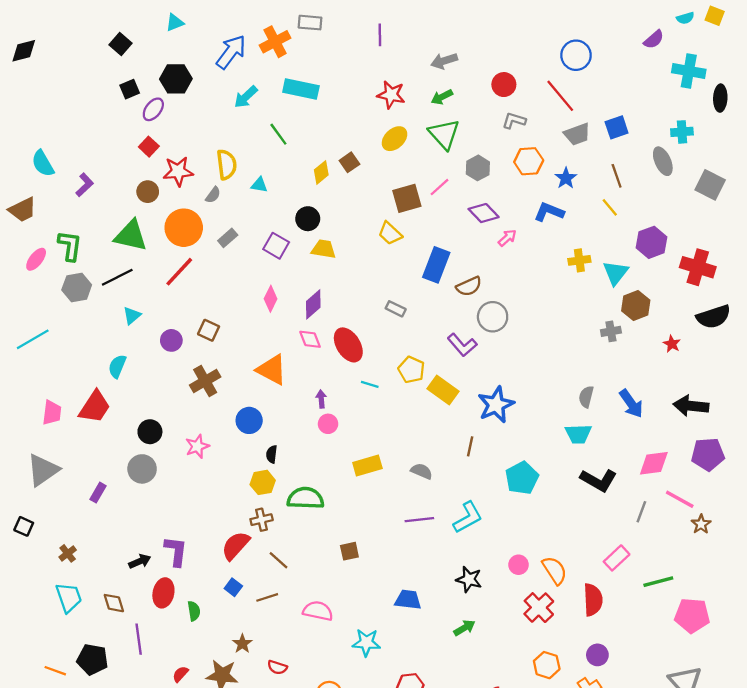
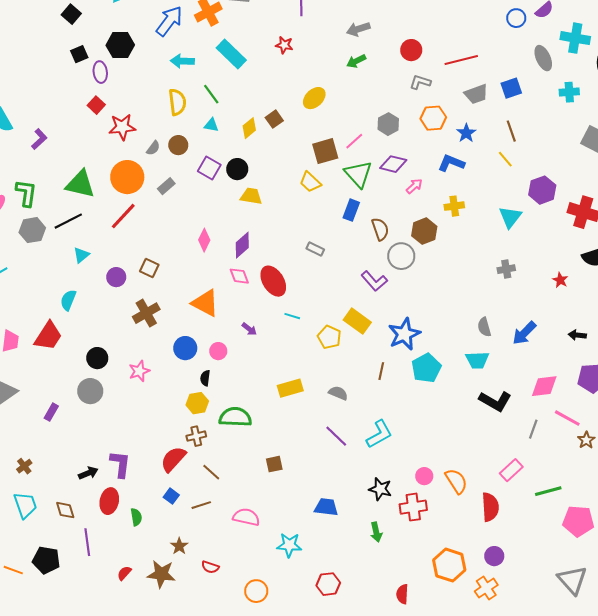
blue circle: (576, 55) -> (516, 18), moved, size x0.7
cyan rectangle: (301, 89) -> (231, 54), turned 32
red star: (391, 95) -> (284, 45), moved, size x0.7
red line: (560, 96) -> (461, 60), turned -64
cyan arrow: (246, 97) -> (182, 61), turned 45
purple ellipse: (153, 109) -> (100, 72), turned -45
green triangle: (444, 134) -> (358, 174), moved
gray ellipse: (663, 161) -> (543, 58), moved
yellow semicircle: (227, 165) -> (177, 102), moved
cyan triangle: (259, 185) -> (211, 125), moved
brown circle: (148, 192) -> (178, 145), moved
purple diamond: (484, 213) -> (393, 164), turned -32
purple square: (276, 246) -> (209, 168), moved
yellow cross: (579, 260) -> (454, 206), moved
blue rectangle: (436, 265) -> (351, 210), size x0.7
brown semicircle: (469, 286) -> (380, 229), turned -85
brown hexagon: (636, 305) -> (424, 231), moved
yellow pentagon: (411, 370) -> (329, 337), moved
gray semicircle: (586, 397) -> (484, 327), turned -30
purple arrow: (321, 399) -> (249, 329), turned 133
blue arrow: (631, 404) -> (524, 333), turned 80
black arrow: (691, 406) -> (577, 335), size x0.6
pink circle: (328, 424) -> (218, 351), moved
cyan pentagon: (522, 478) -> (426, 368), moved
purple line: (419, 520) -> (336, 436), turned 50
red cross: (539, 608) -> (413, 507), moved, turned 36
green arrow: (464, 628) -> (376, 532), turned 108
orange hexagon: (547, 665) -> (449, 565), size x1.4

